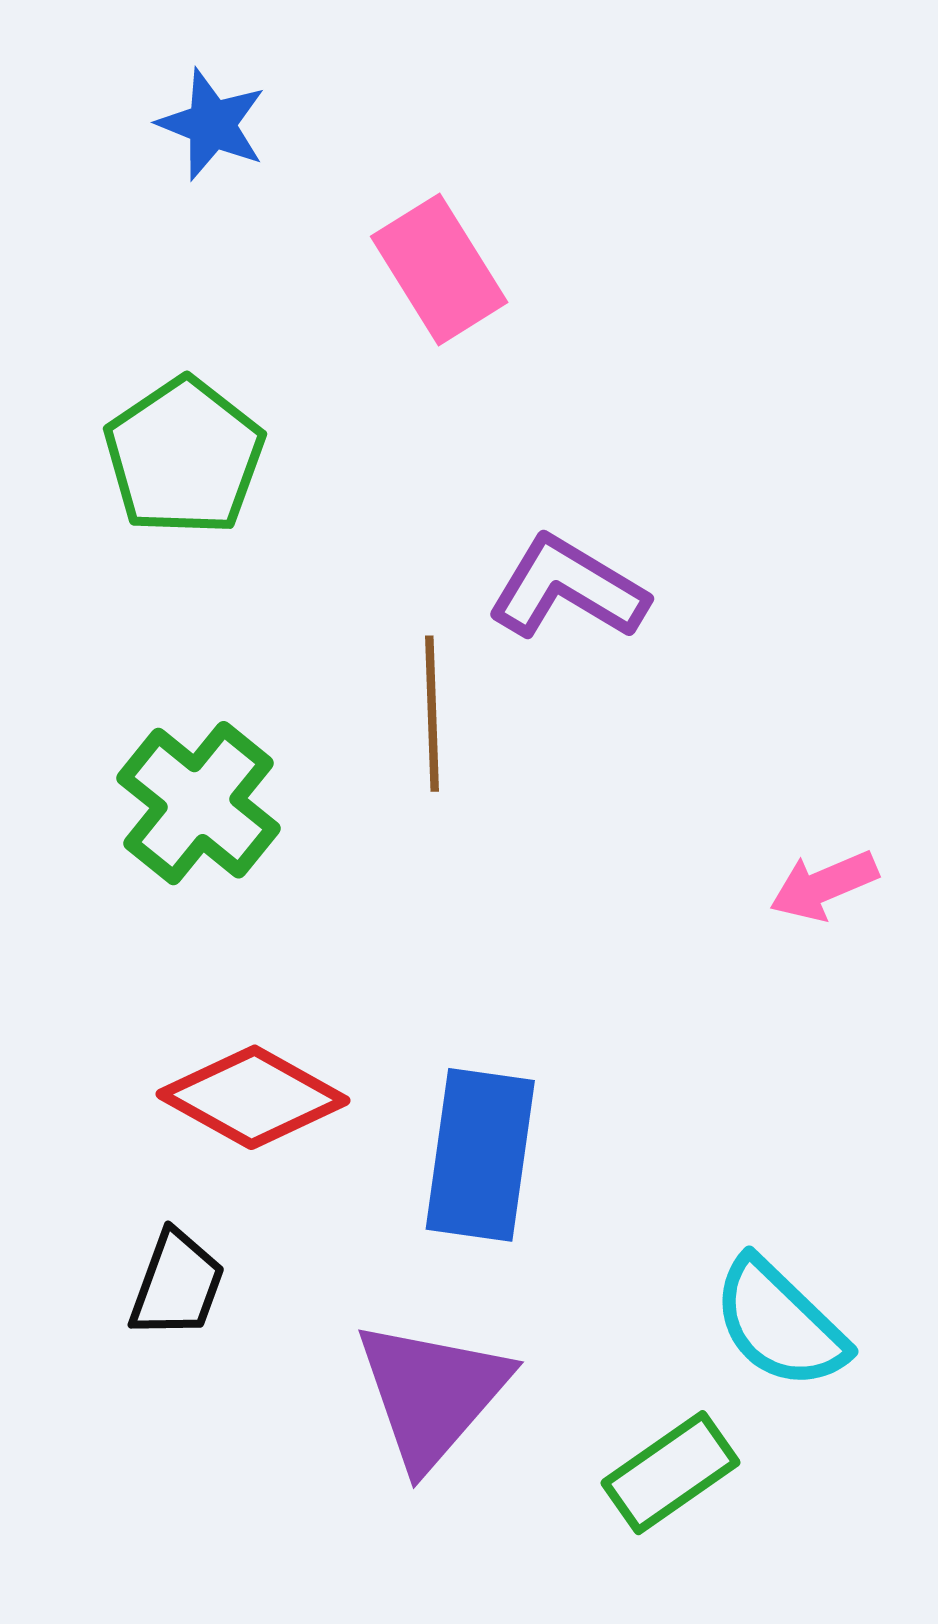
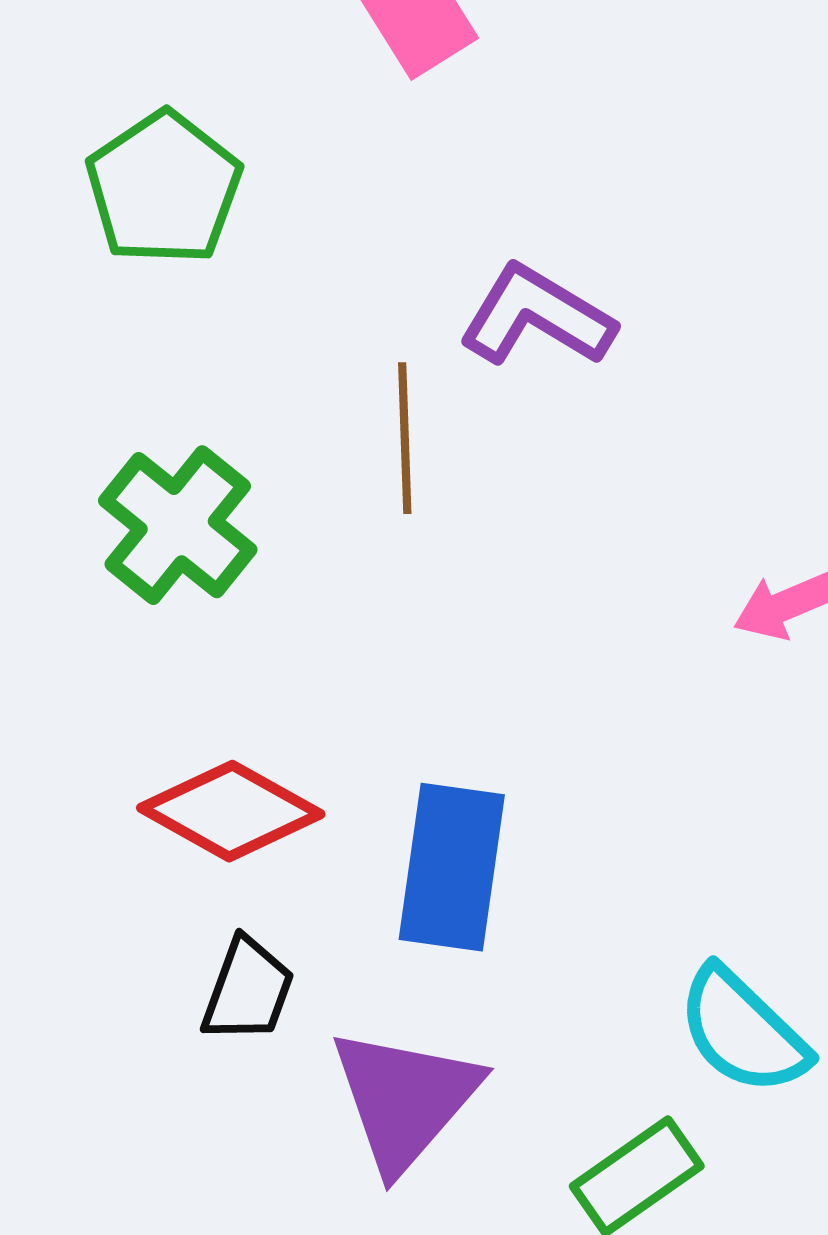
black trapezoid: (177, 1284) -> (248, 990), moved

